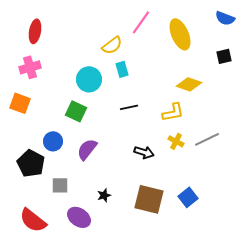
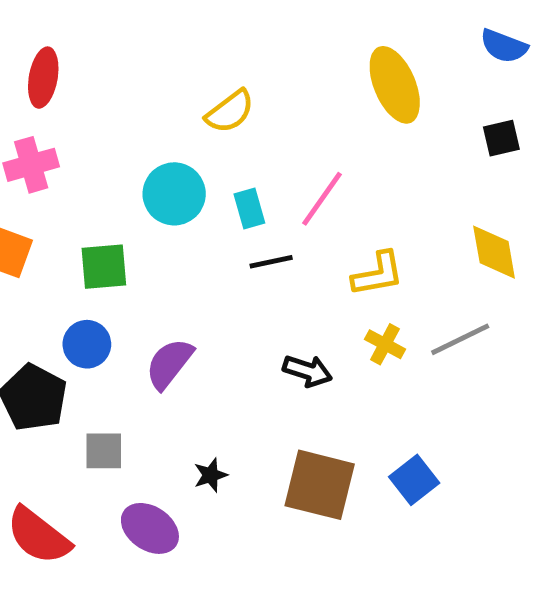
pink line: (141, 22) -> (322, 199), moved
cyan rectangle: (122, 69) -> (249, 208), moved
yellow diamond: (189, 84) -> (494, 252), moved, turned 60
green square: (76, 111) -> (104, 267), moved, turned -30

